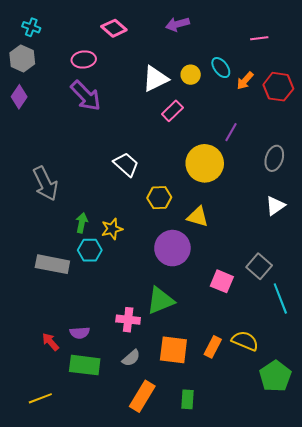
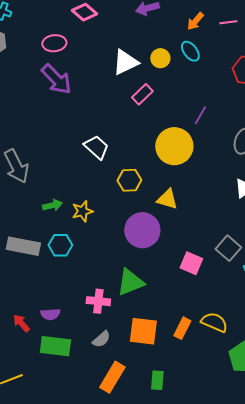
orange arrow: (245, 81) -> (195, 21), moved
green arrow: (82, 223) -> (52, 205), turned 66
cyan hexagon: (90, 250) -> (60, 245), moved

